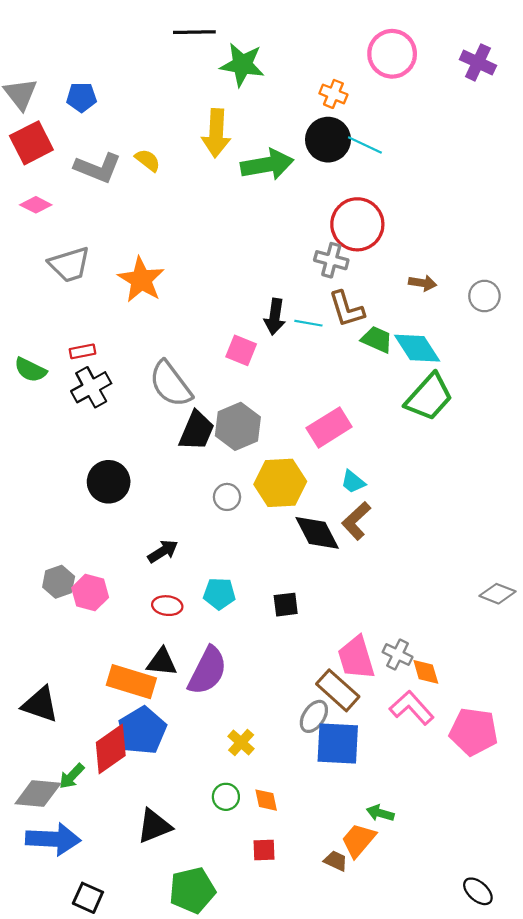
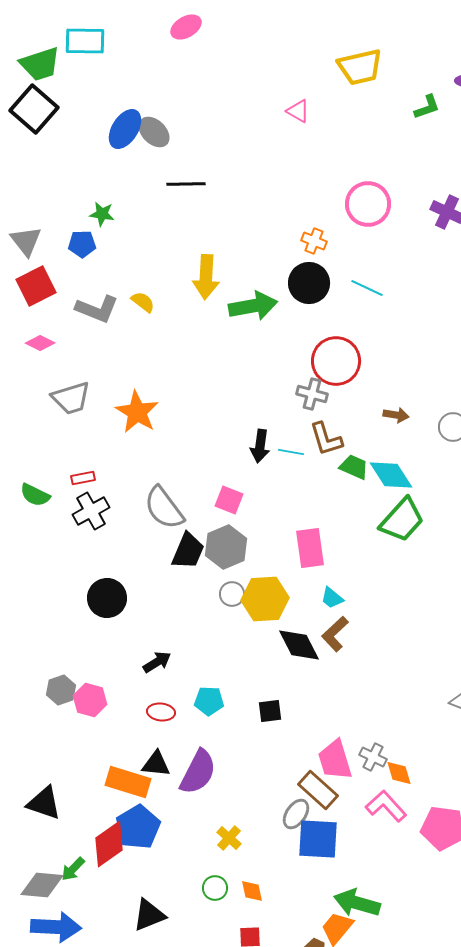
green star: (242, 65) -> (102, 214), moved, size x0.6
cyan line: (365, 145) -> (367, 288), moved
pink square: (241, 350) -> (229, 500), moved
pink rectangle: (329, 427) -> (310, 548), turned -66
gray circle: (227, 497) -> (232, 594), moved
green arrow: (380, 813) -> (357, 903), size x1.8

